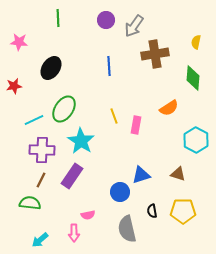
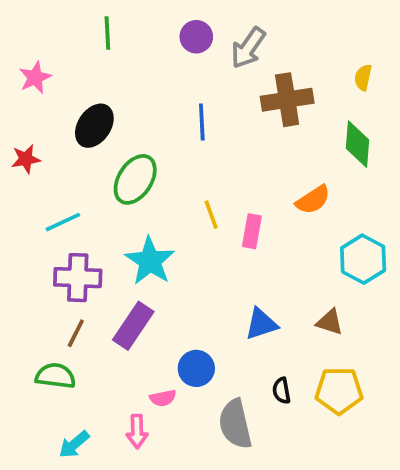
pink star: (19, 42) -> (35, 77), turned -30
green ellipse: (64, 109) -> (135, 179), moved
blue circle: (120, 192) -> (196, 368), moved

